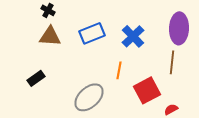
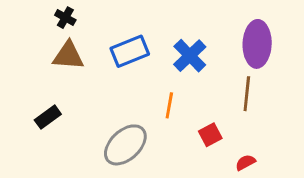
red square: (147, 90) -> (210, 135), size x0.6

